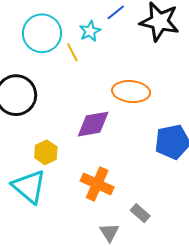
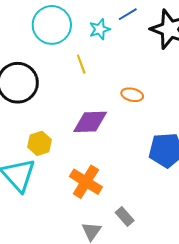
yellow line: (72, 52) -> (81, 64), moved
orange ellipse: (131, 92) -> (132, 95), size x0.6

